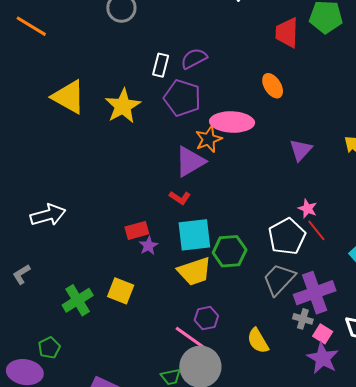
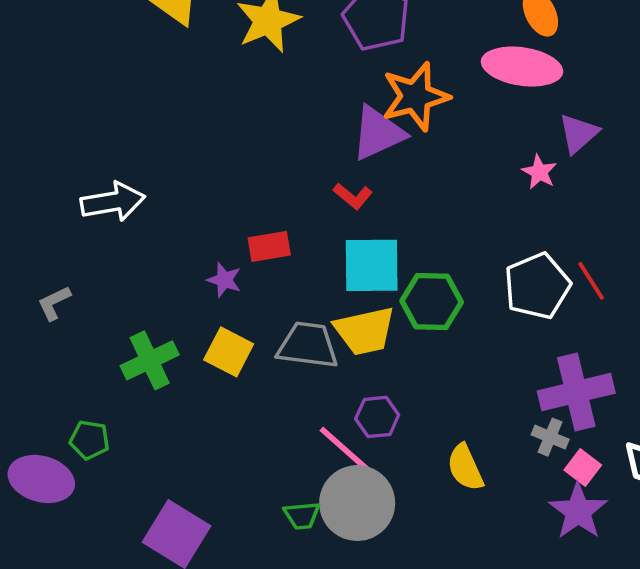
pink ellipse: (232, 122) -> (522, 67), moved
orange star: (209, 139) -> (415, 97), size x1.4
pink star: (308, 209) -> (539, 172), moved
purple star: (149, 246) -> (224, 280), moved, turned -30
gray trapezoid: (279, 279) -> (308, 345), moved, turned 48
green pentagon: (49, 348) -> (89, 440), turned 30

